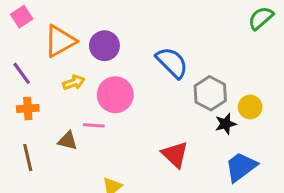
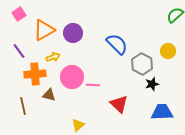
pink circle: (115, 95) -> (72, 77), moved
yellow circle: (250, 107) -> (168, 51), moved
orange cross: (28, 109) -> (35, 74), moved, size x1.5
pink line: (94, 125) -> (93, 85), moved
blue trapezoid: (241, 167) -> (162, 112), turned 35

